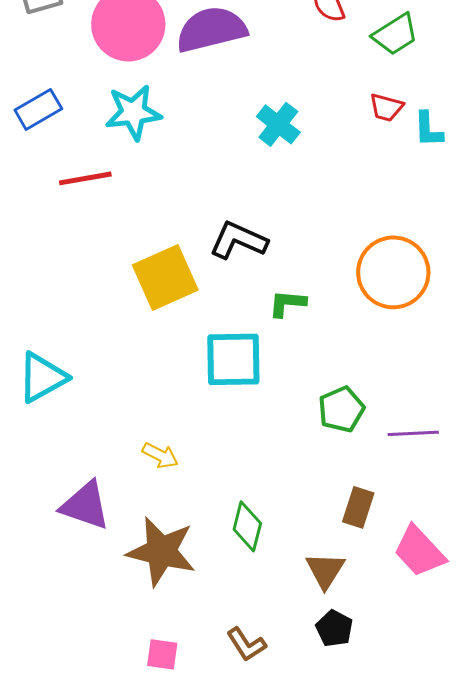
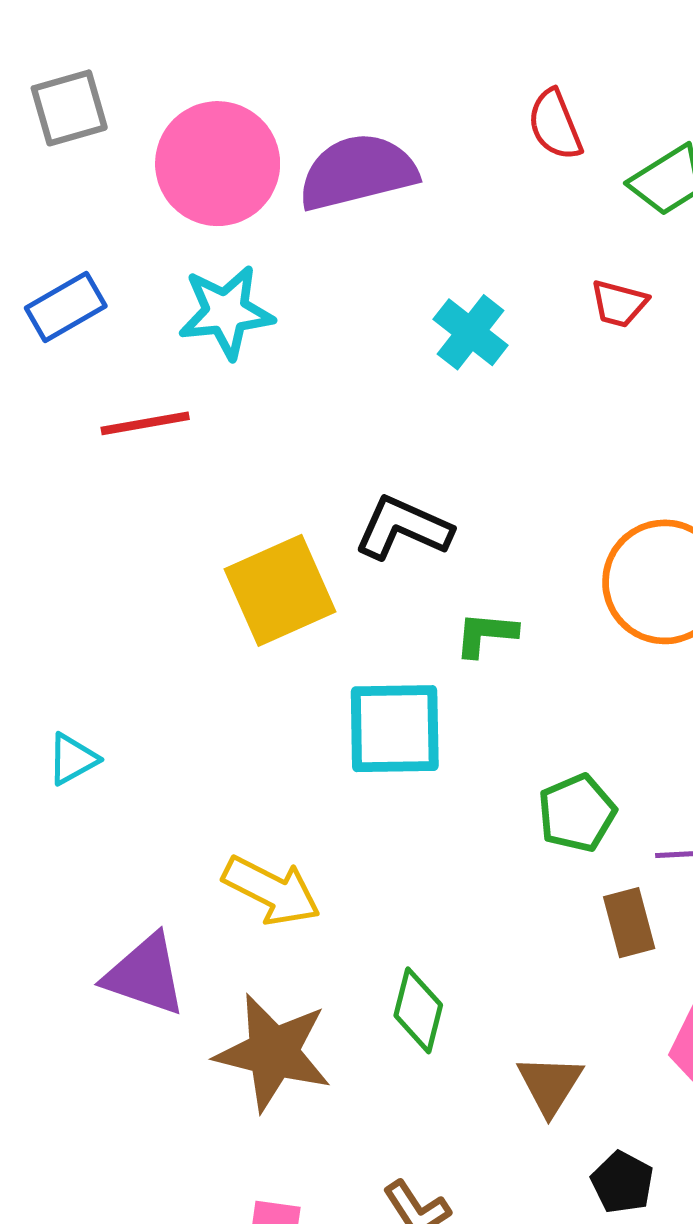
red trapezoid: (386, 107) -> (619, 304), moved
cyan triangle: (42, 377) -> (73, 759), size x0.6
yellow arrow: (160, 455) -> (272, 891), size x1.6
brown rectangle: (358, 507) -> (629, 923), moved, turned -33
black pentagon: (334, 628) -> (622, 1182), moved

